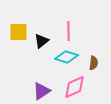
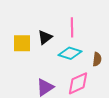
yellow square: (18, 32) -> (22, 43), moved

